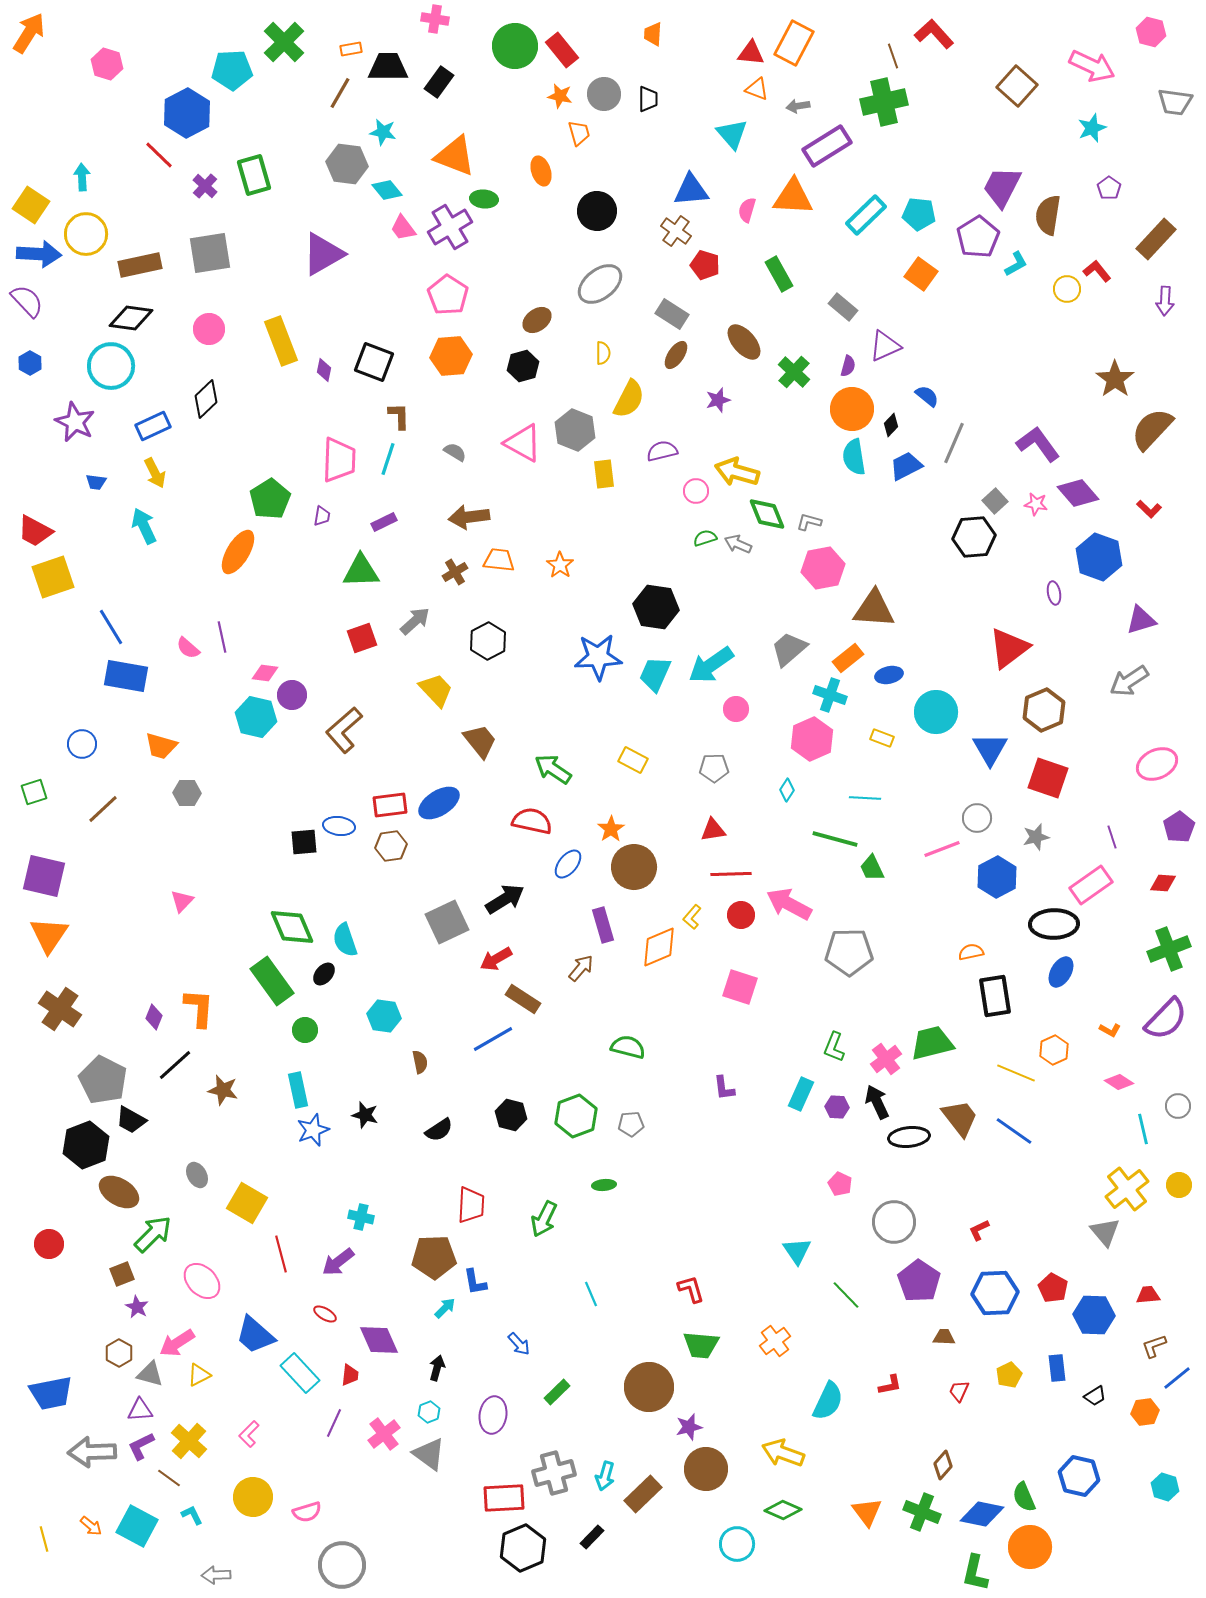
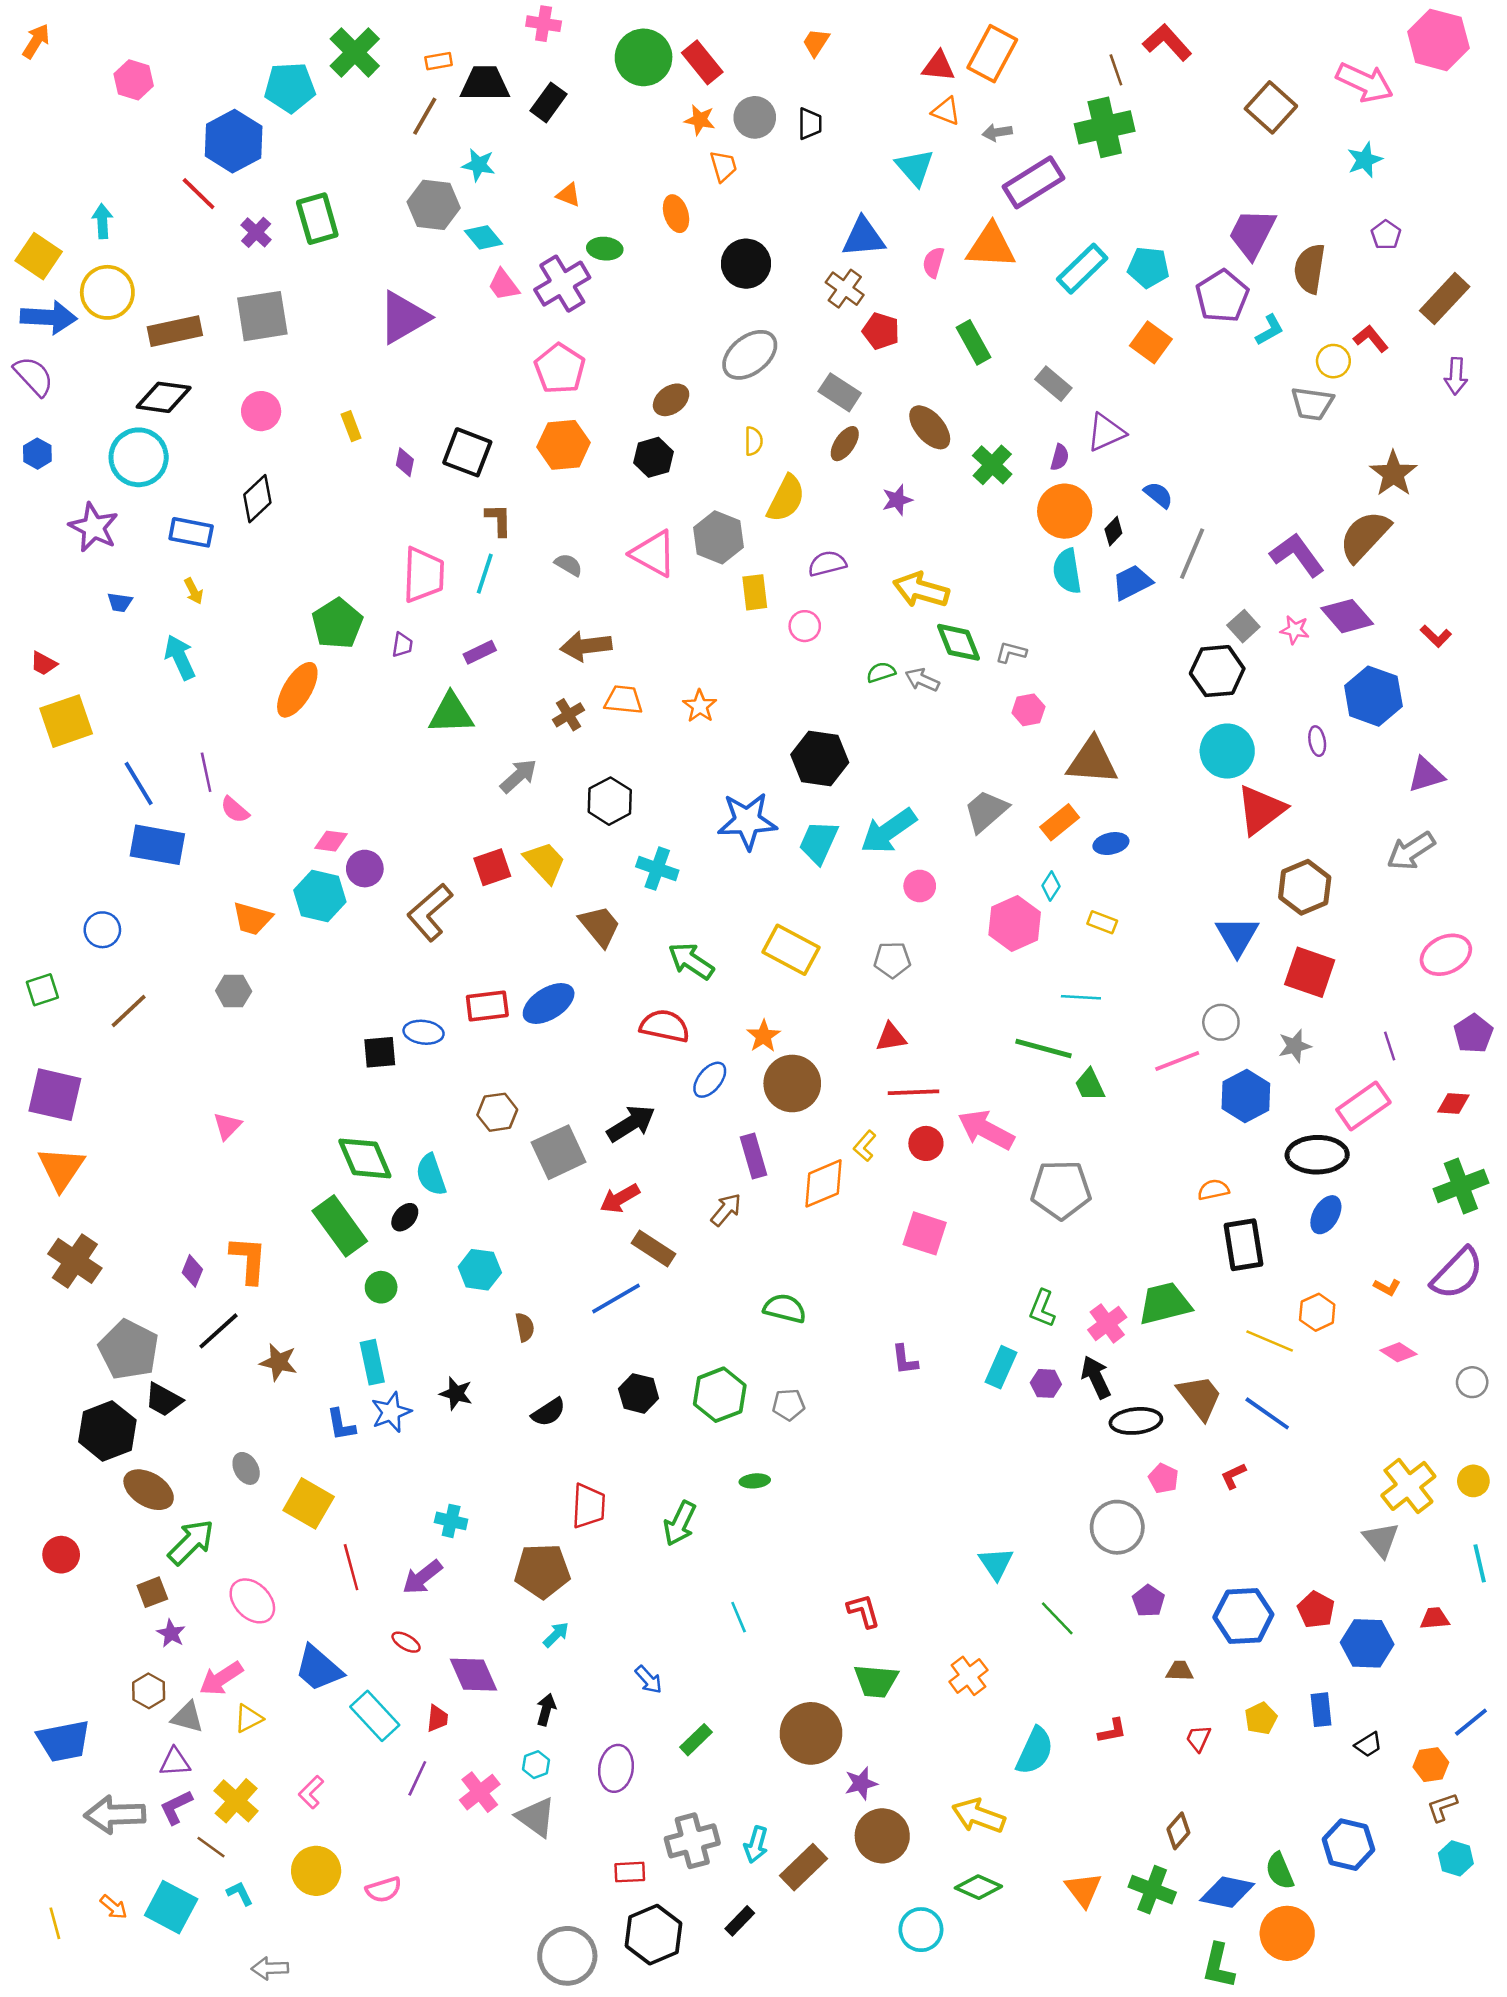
pink hexagon: (1151, 32) -> (1438, 40), size x1.6
orange arrow: (29, 33) -> (36, 41), size x0.7
orange trapezoid: (653, 34) -> (816, 42), turned 30
gray trapezoid: (1175, 102) -> (1312, 404), moved
orange triangle: (455, 156) -> (569, 195), size x0.5
yellow rectangle: (281, 341) -> (351, 426), size x0.5
blue rectangle: (153, 426) -> (191, 532), turned 36
brown semicircle: (1152, 429) -> (1365, 536), moved
yellow arrow: (155, 473) -> (194, 591), size x0.7
pink circle: (696, 491) -> (805, 626), moved
red trapezoid: (35, 531) -> (44, 664), size x0.6
pink hexagon: (823, 568) -> (1028, 710), size x0.6
purple line: (222, 637) -> (206, 772), moved
red square: (362, 638) -> (492, 867), moved
cyan cross: (830, 695) -> (657, 869), moved
cyan circle: (936, 712) -> (1227, 751), moved
orange trapezoid: (161, 746) -> (252, 919), moved
yellow rectangle: (633, 760) -> (791, 950), size x1.5
cyan diamond: (787, 790) -> (1051, 886), moved
brown hexagon: (391, 846) -> (497, 1112), moved
cyan line: (1143, 1129) -> (1480, 1563), moved
pink pentagon: (840, 1184) -> (1163, 1478), moved
red L-shape: (979, 1230) -> (1233, 1476), moved
purple pentagon: (919, 1281) -> (1148, 1601), size x0.6
blue L-shape: (475, 1282) -> (341, 1425), moved
brown L-shape: (1154, 1346) -> (1442, 1807), moved
red rectangle: (504, 1498) -> (630, 1872), size x0.6
gray circle: (342, 1565) -> (567, 1956), moved

